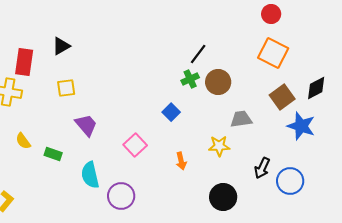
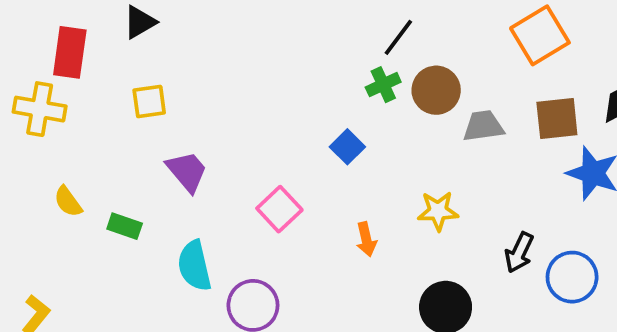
orange square: (273, 53) -> (540, 35), turned 32
brown square: (282, 97) -> (557, 119), turned 30
gray trapezoid: (241, 119) -> (483, 126), moved

